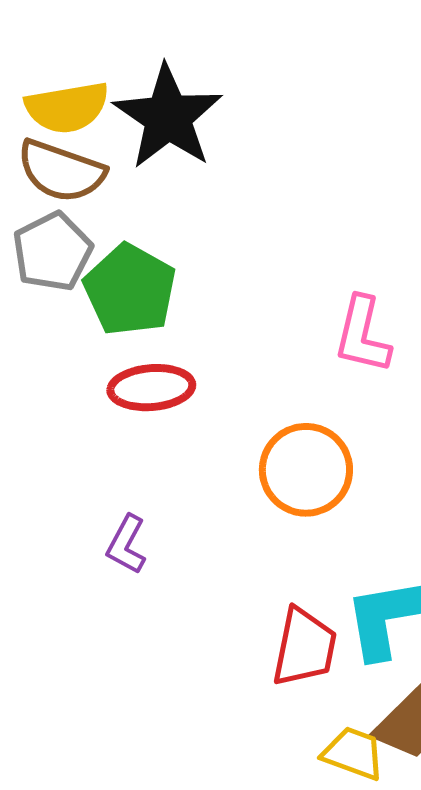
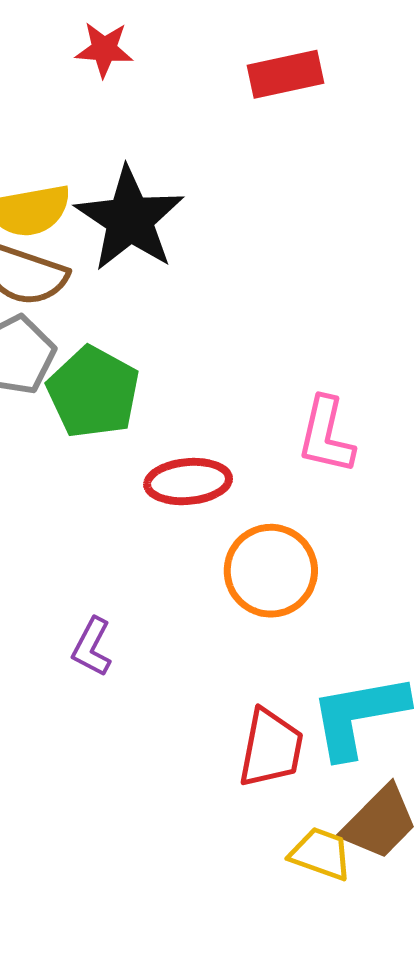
red ellipse: (151, 388) -> (188, 482), moved

